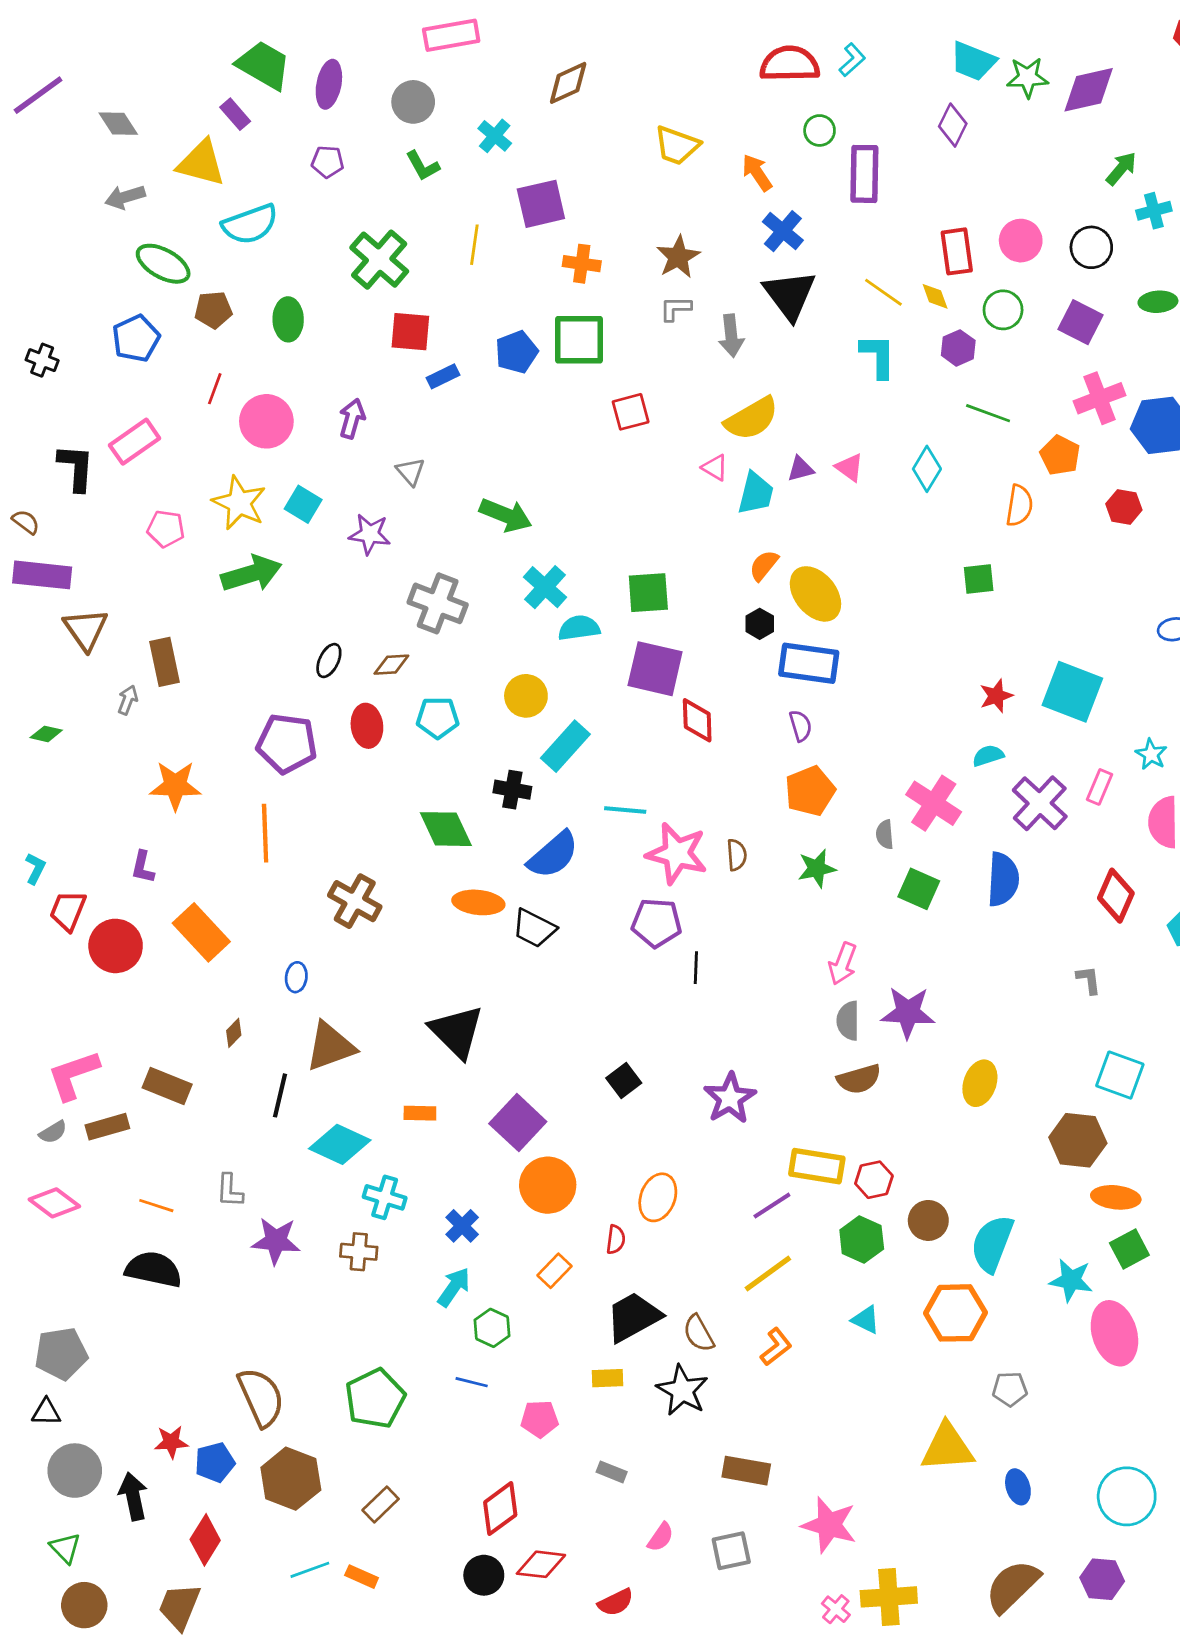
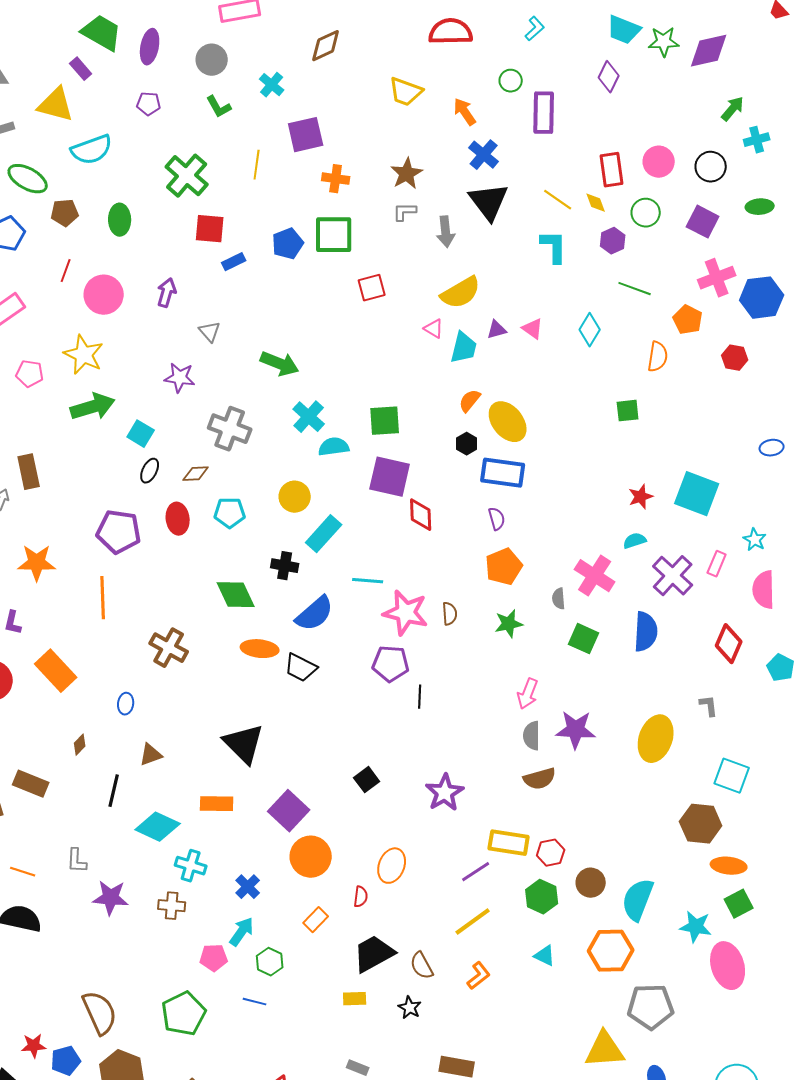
red semicircle: (790, 64) -> (451, 32), moved
cyan square: (303, 504) -> (141, 434), moved
brown triangle: (330, 1047) -> (151, 755), size x0.6
yellow ellipse: (980, 1083) -> (656, 739), moved, size x1.4
orange rectangle: (420, 1113) -> (217, 804), size x1.4
gray pentagon: (1010, 1389) -> (651, 1007), size x1.8
black star: (682, 1390) -> (410, 1008), size x0.6
pink pentagon: (540, 1419) -> (214, 958), moved

